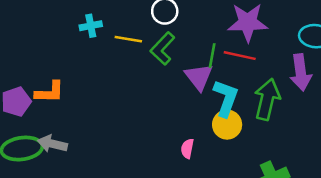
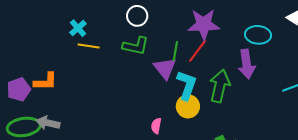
cyan cross: (91, 26) -> (78, 28), turned -30
yellow line: (128, 39) -> (89, 46), moved
green L-shape: (163, 49) -> (136, 46), turned -120
red line: (240, 56) -> (197, 51), turned -65

